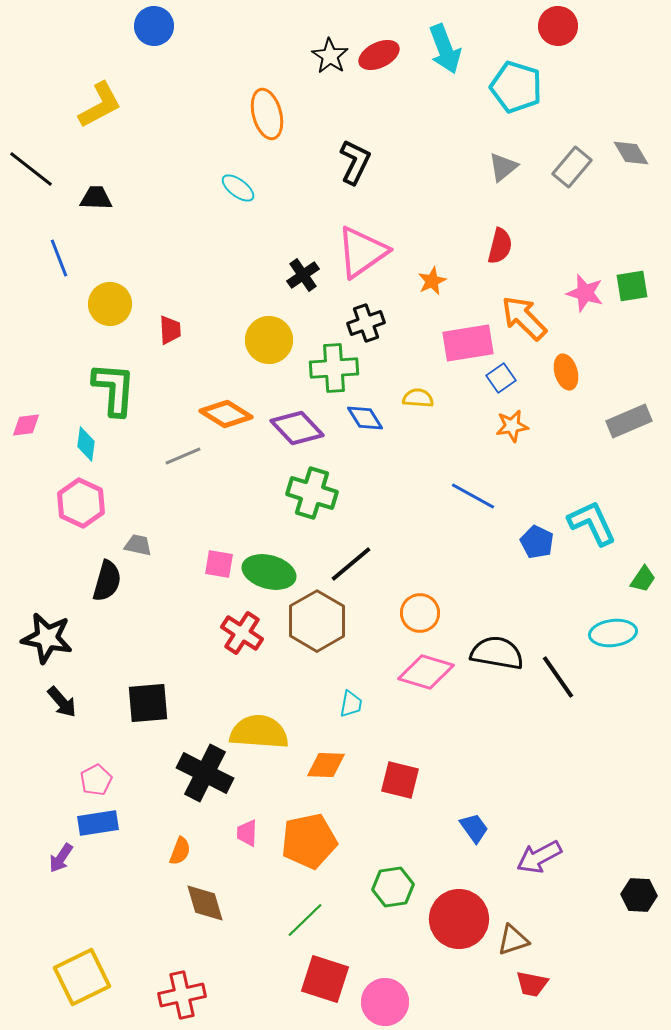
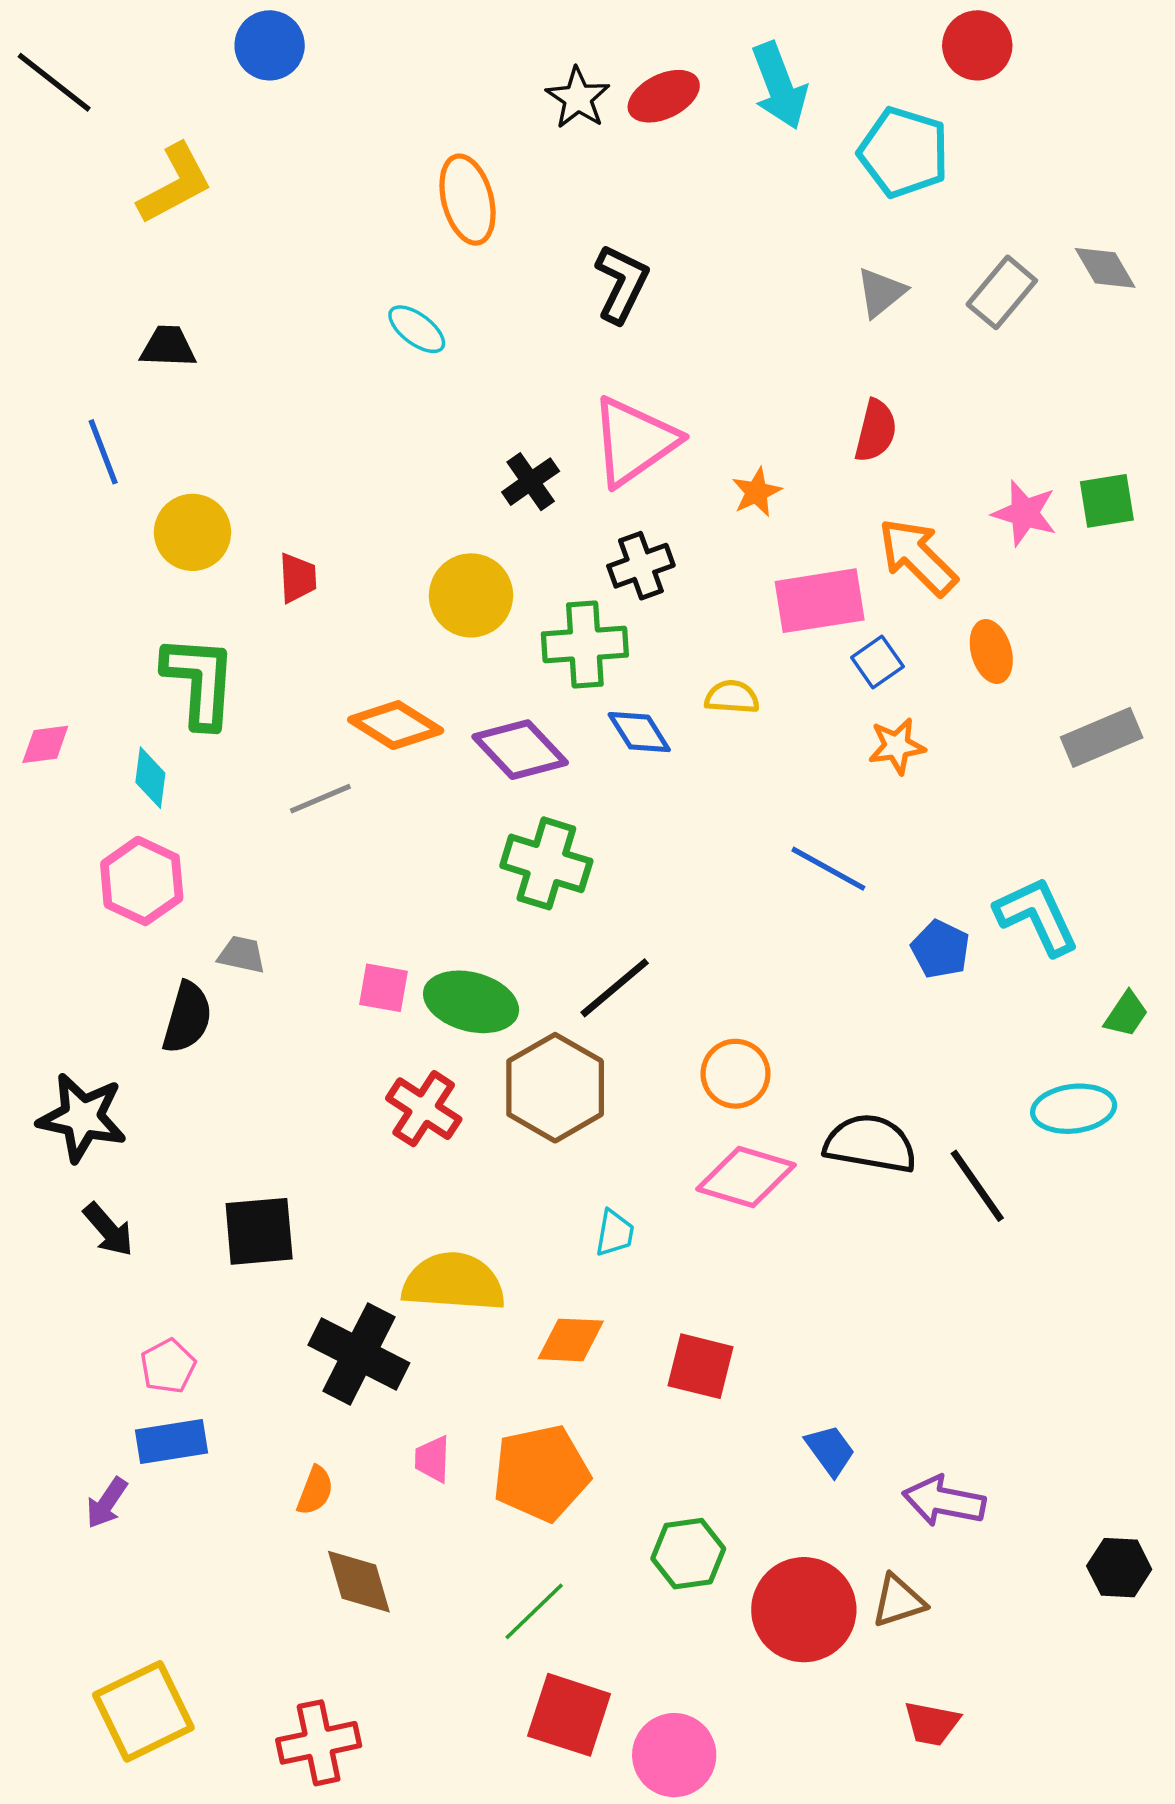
black line: (31, 169) -> (54, 82), moved
purple arrow: (539, 857) -> (944, 1501), turned 39
brown triangle: (513, 940) -> (898, 1601), moved

